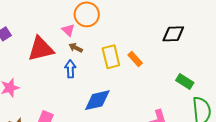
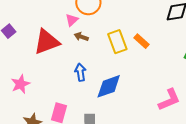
pink triangle: (68, 30) -> (72, 20), turned 40
blue arrow: (70, 69) -> (80, 72), moved

